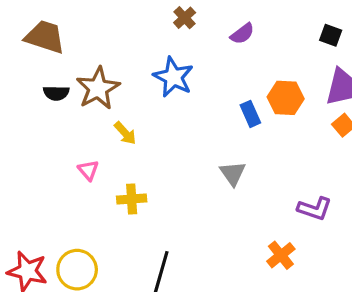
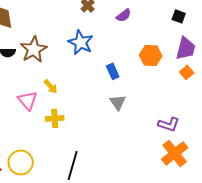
blue rectangle: (250, 114) -> (113, 71), moved
yellow arrow: (125, 133) -> (51, 86), moved
pink triangle: (88, 170) -> (28, 100), size x1.5
orange cross: (281, 255) -> (175, 153), moved, size x1.5

